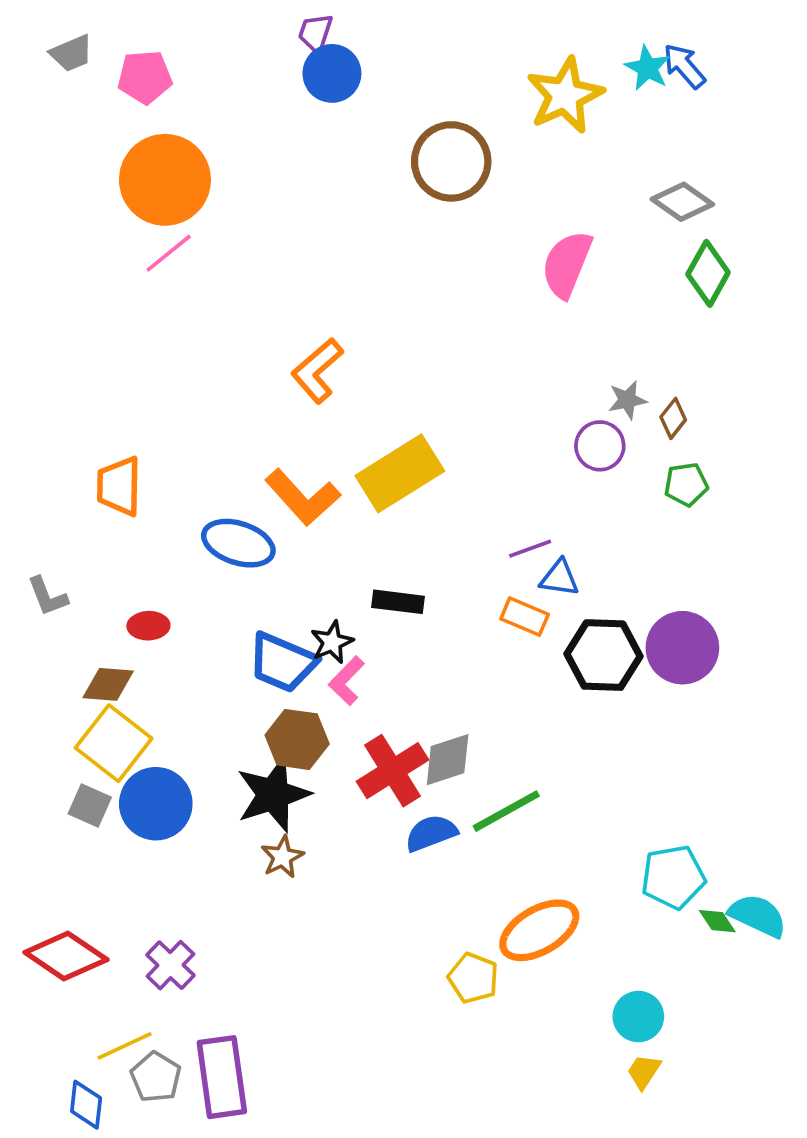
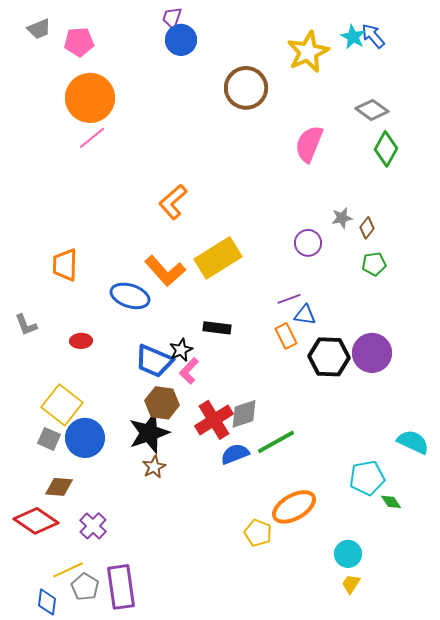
purple circle: (600, 446) -> (308, 243), moved
orange rectangle: (525, 617) -> (286, 336), turned 40
brown diamond: (108, 684) -> (59, 487), moved
cyan semicircle: (758, 916) -> (413, 442), moved

